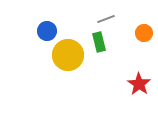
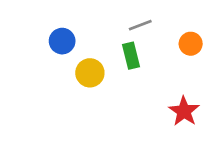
yellow circle: (68, 55) -> (90, 73), size x0.7

